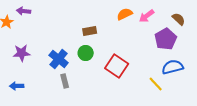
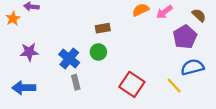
red square: (117, 66) -> (132, 84), moved
blue arrow: (17, 86) -> (24, 88), size x1.5

